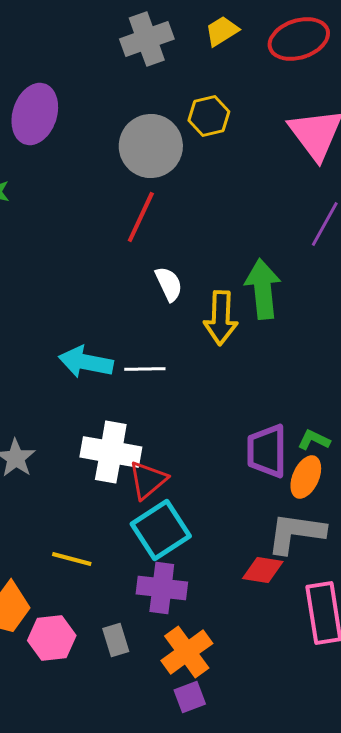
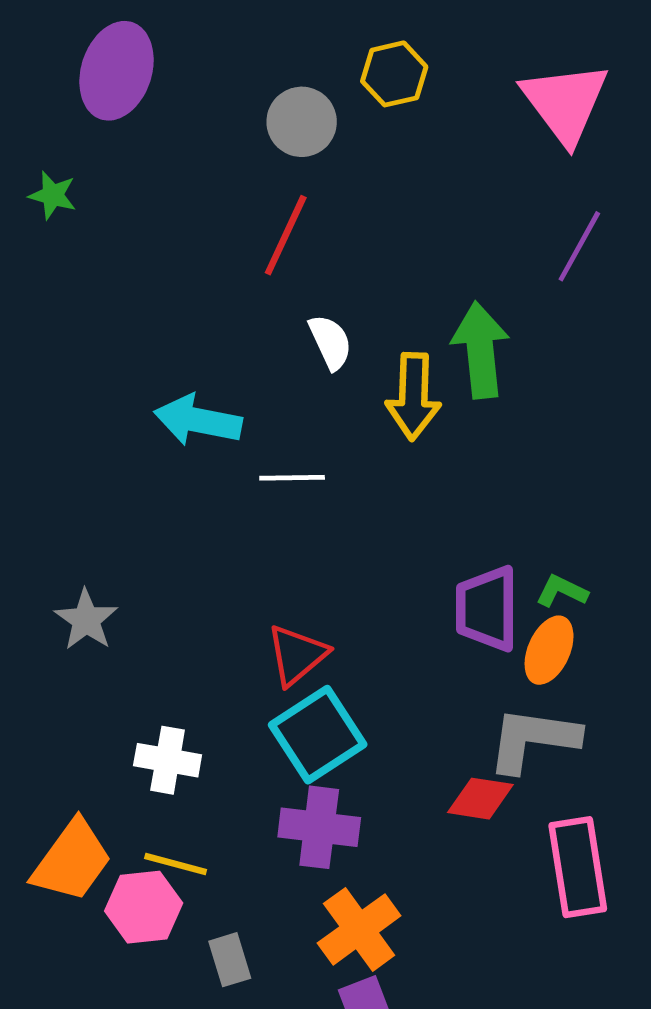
gray circle: (151, 146) -> (302, 122), size x0.7
cyan arrow: (86, 362) -> (198, 420), moved
white cross: (111, 452) -> (168, 760), moved, size x0.7
yellow line: (72, 559) -> (176, 864), moved
gray rectangle: (116, 640) -> (230, 960), moved

